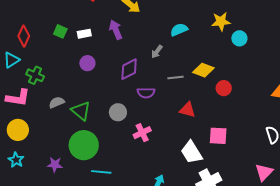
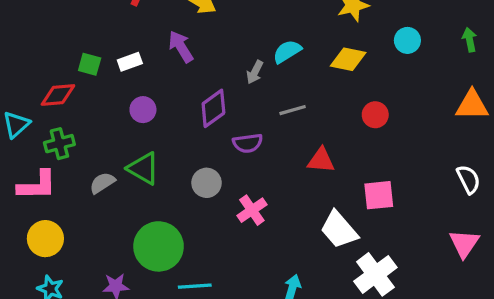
cyan semicircle: (179, 30) -> (287, 52), moved
red diamond: (24, 36) -> (58, 95), moved, turned 70
cyan circle: (239, 38) -> (407, 40), moved
yellow diamond: (203, 70) -> (348, 59), moved
green cross: (35, 75) -> (59, 144), turned -30
green triangle: (81, 111) -> (143, 168), moved

